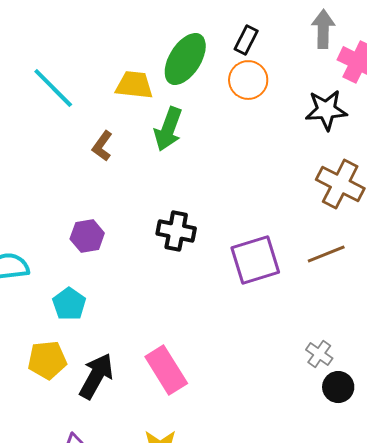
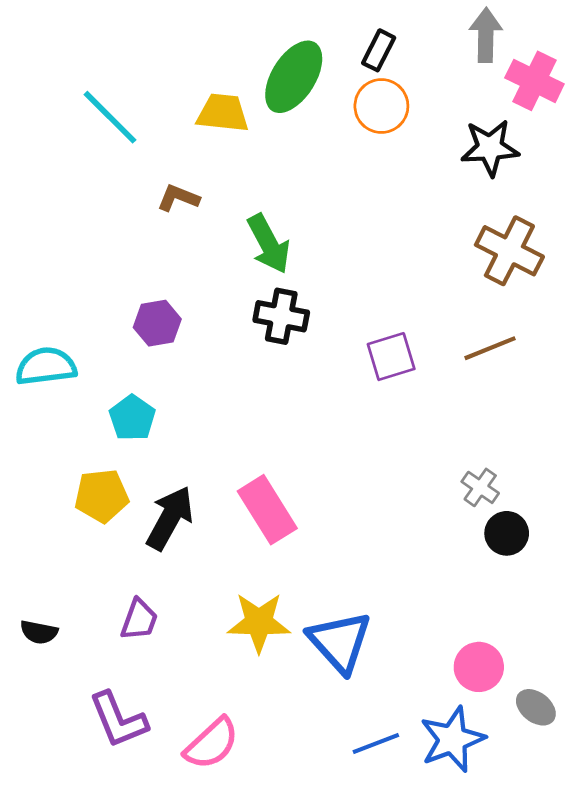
green arrow: (168, 129) -> (269, 244), moved, turned -48
brown L-shape: (102, 146) -> (178, 198), turned 76
purple square: (255, 260) -> (391, 357), size x0.7

